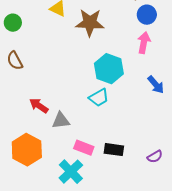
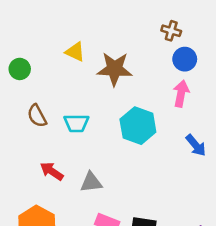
brown semicircle: (15, 61) -> (37, 116), moved
cyan trapezoid: (99, 98) -> (76, 123), moved, turned 30
gray triangle: (61, 121) -> (91, 182), moved

